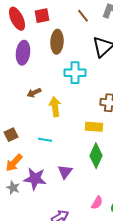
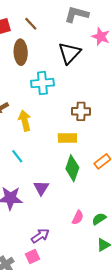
brown line: (83, 16) -> (31, 24), moved
cyan line: (45, 140) -> (17, 156), turned 48

